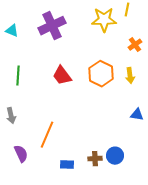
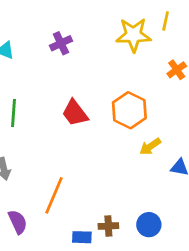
purple cross: (52, 26) -> (61, 43), size x0.6
yellow arrow: (130, 76) -> (150, 146), moved, turned 63
brown cross: (95, 159) -> (108, 226), moved

